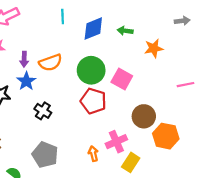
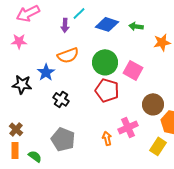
cyan line: (63, 16) -> (79, 13), turned 48
blue diamond: (93, 29) -> (107, 24), turned 40
purple arrow: (24, 59) -> (65, 25), moved
yellow rectangle: (131, 162) -> (158, 146), moved

